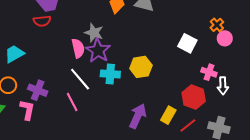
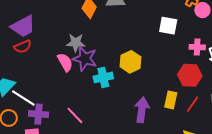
white line: (80, 79) -> (23, 98), moved

